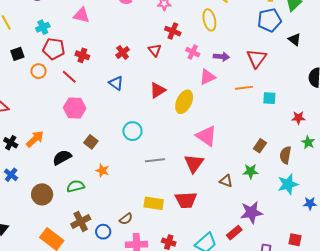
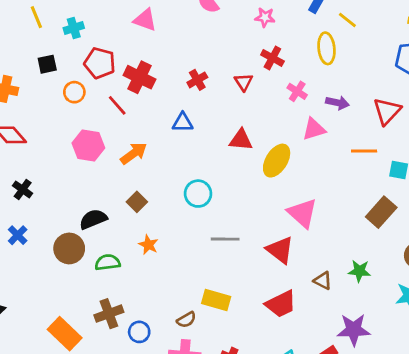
cyan cross: (43, 27) -> (74, 28), moved
red cross: (82, 55) -> (140, 77), size x1.5
blue triangle: (116, 83) -> (183, 123), turned -42
red triangle: (158, 90) -> (241, 140), turned 30
pink hexagon: (75, 108) -> (88, 146), moved
orange arrow: (35, 139) -> (134, 153), moved
brown rectangle: (260, 146) -> (381, 212), moved, size x1.5
red triangle: (194, 163) -> (280, 250), turned -35
brown circle: (42, 194) -> (69, 248), moved
red trapezoid: (186, 200) -> (281, 304), moved, turned -30
brown semicircle: (126, 219) -> (186, 320), moved

